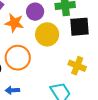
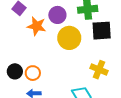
orange circle: (18, 58) -> (33, 73), moved, size x0.6

